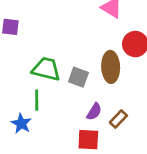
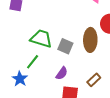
green line: (37, 100) -> (33, 62), turned 35
purple semicircle: (94, 112) -> (62, 73), moved

